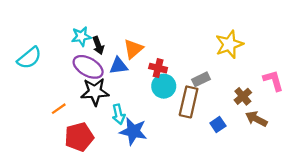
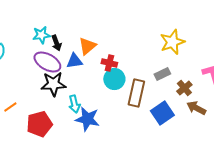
gray rectangle: (201, 79) -> (162, 74), moved
orange line: (59, 109) -> (10, 107), moved
blue square: (218, 125) -> (162, 113), size x1.6

